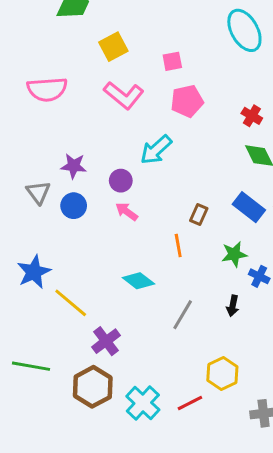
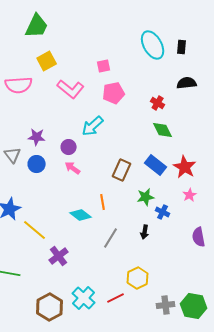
yellow square: (113, 47) -> (47, 61), moved
brown rectangle: (199, 214) -> (122, 170), size x1.5
orange line: (178, 245) -> (103, 202), moved
brown hexagon: (93, 387) -> (50, 307), moved

